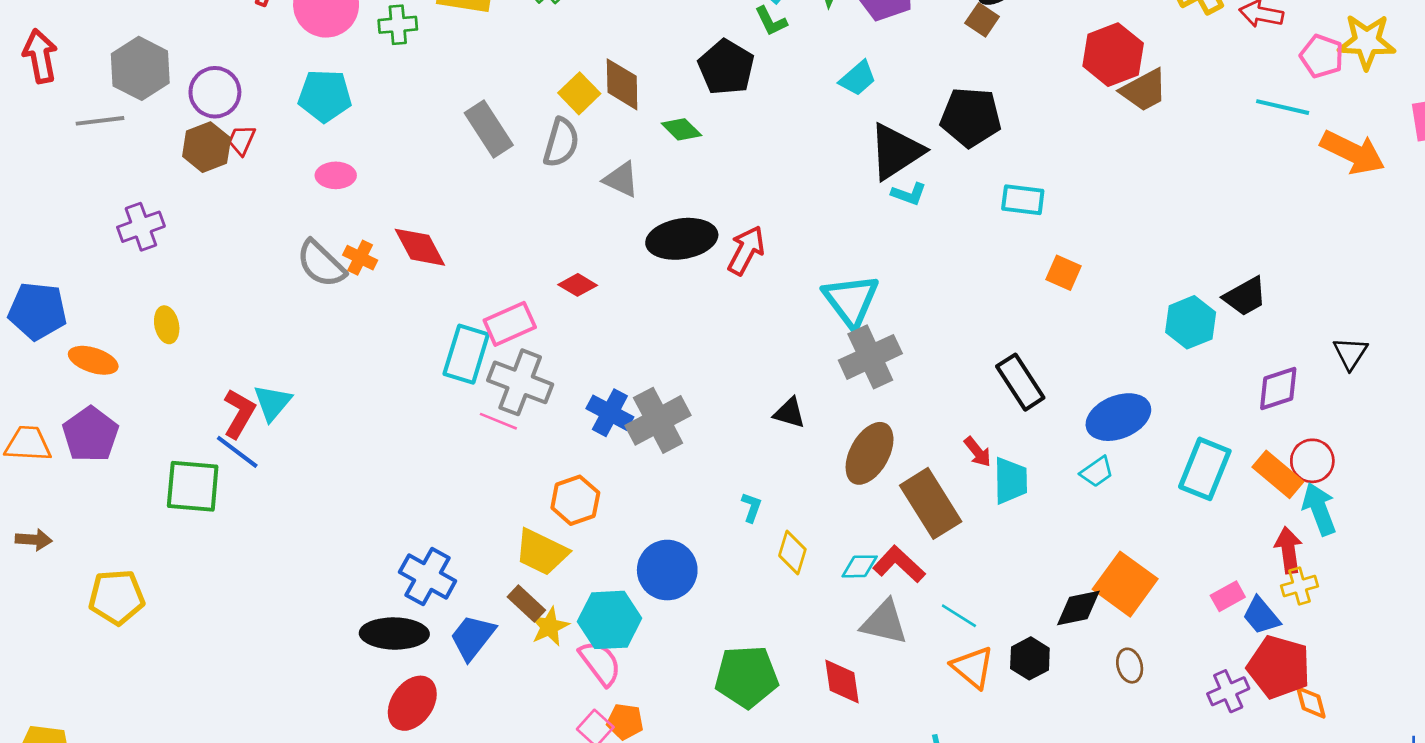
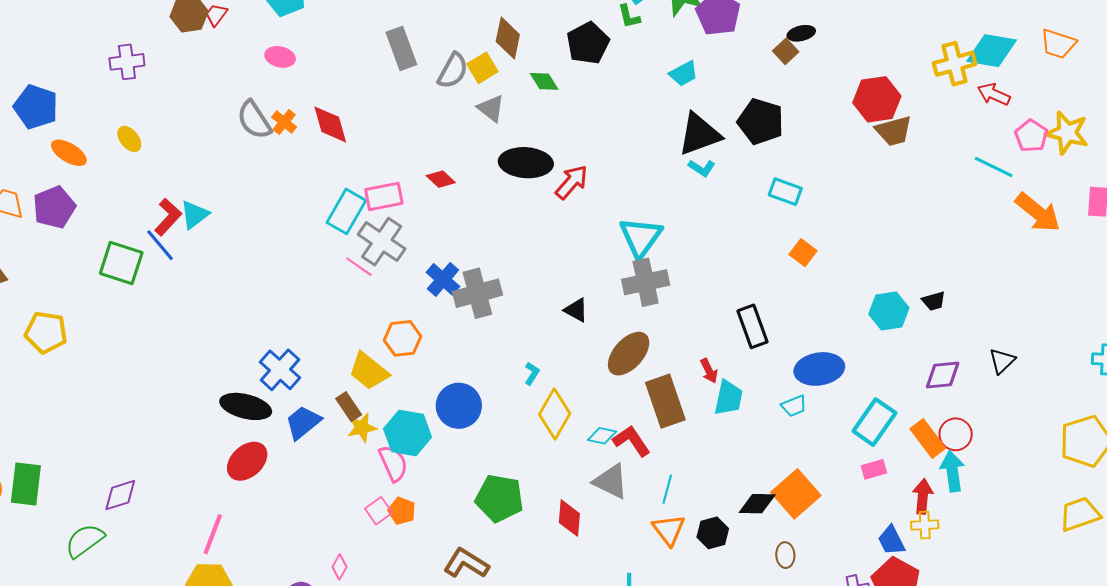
yellow square: (579, 93) -> (482, 68), moved
black trapezoid: (1245, 296) -> (934, 301), size x0.7
yellow ellipse: (167, 325) -> (129, 139), turned -40
yellow diamond: (792, 552) -> (555, 414), size x1.5
pink rectangle: (1228, 596) -> (874, 469), moved
cyan line: (959, 616) -> (667, 489), turned 60

